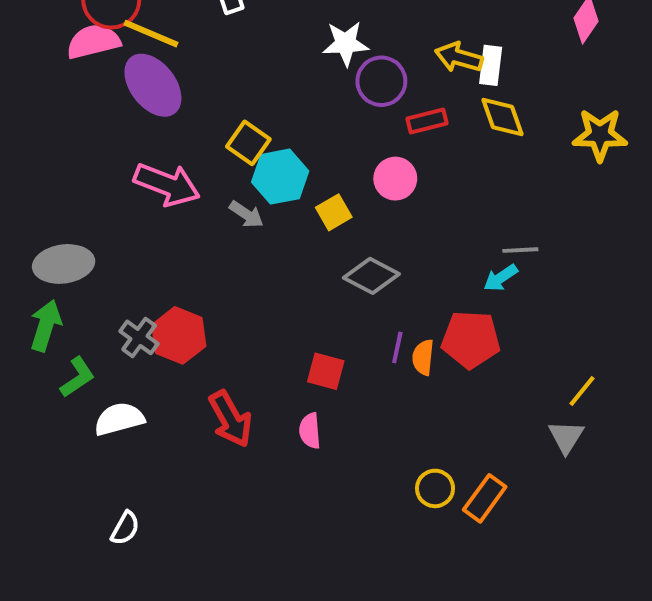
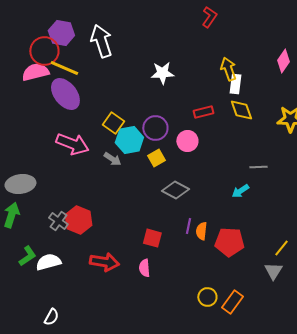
yellow arrow: (459, 57) -> (228, 69), moved, turned 55
purple circle: (381, 81) -> (155, 128), moved
gray line: (520, 250) -> (258, 167), moved
red pentagon: (471, 339) -> (229, 242), moved
green L-shape: (77, 377) -> (27, 256), moved
red arrow: (230, 419) -> (104, 262), turned -52

